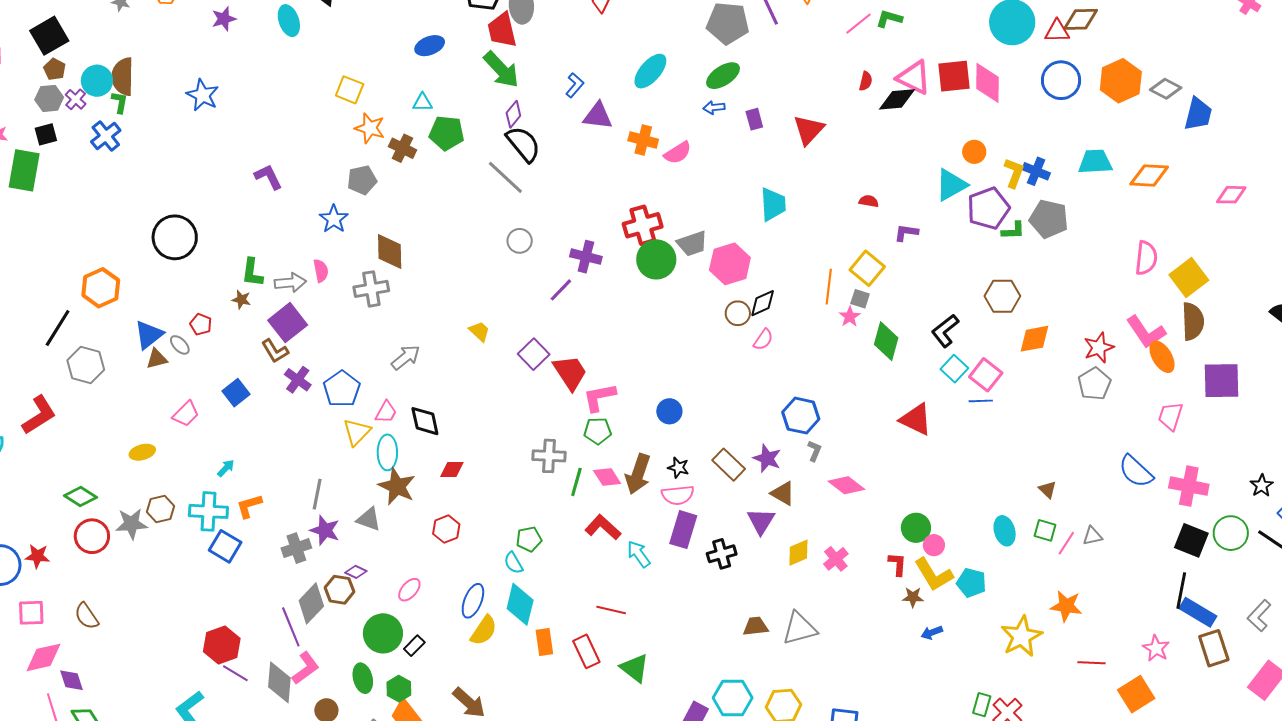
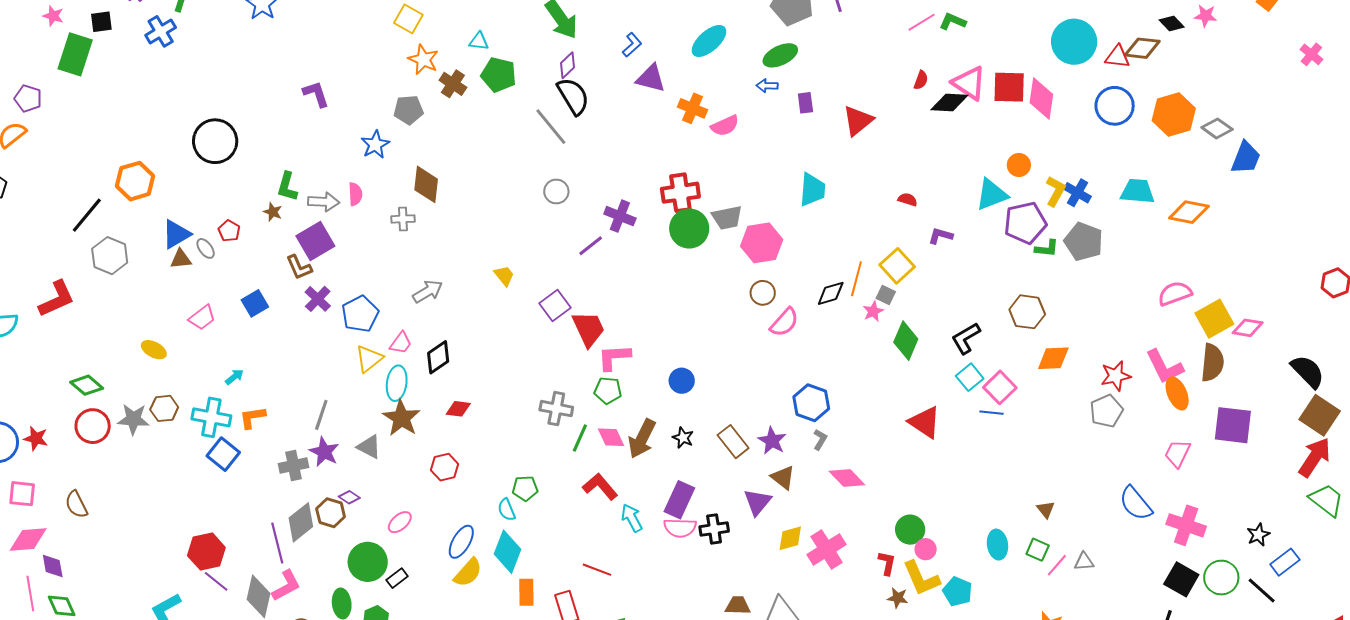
pink diamond: (1231, 195) -> (1248, 328), moved
pink semicircle: (1146, 258) -> (1175, 293), turned -124
gray cross: (371, 289) -> (403, 219), size x0.7
black diamond: (763, 303) -> (831, 293), moved
pink semicircle: (763, 340) -> (784, 322), size x1.4
black diamond: (425, 421) -> (438, 357), turned 60
yellow ellipse: (142, 452) -> (154, 350), turned 35
pink semicircle: (678, 495) -> (680, 528), moved
pink cross: (836, 559) -> (827, 549), size x1.5

